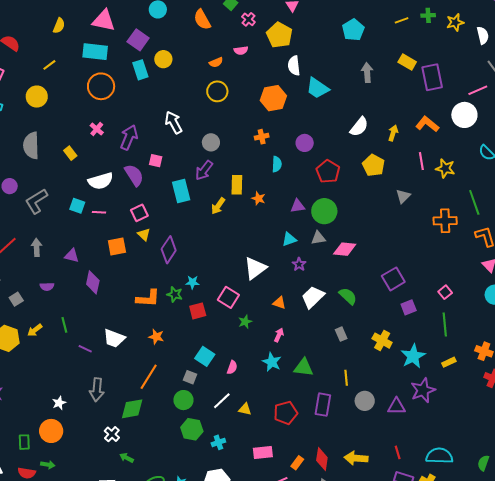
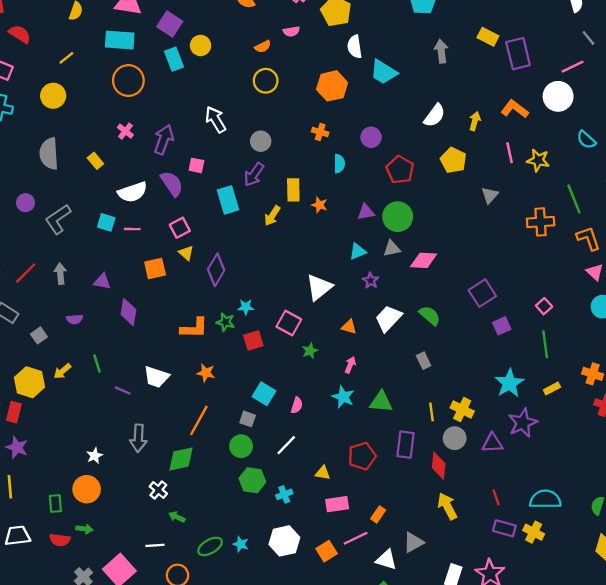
orange cross: (262, 137) -> (320, 132), turned 32
yellow cross: (382, 341) -> (462, 410), moved
yellow triangle: (245, 409) -> (323, 473), moved
yellow arrow: (356, 458) -> (447, 506), turned 60
red diamond: (322, 459) -> (439, 466), moved

